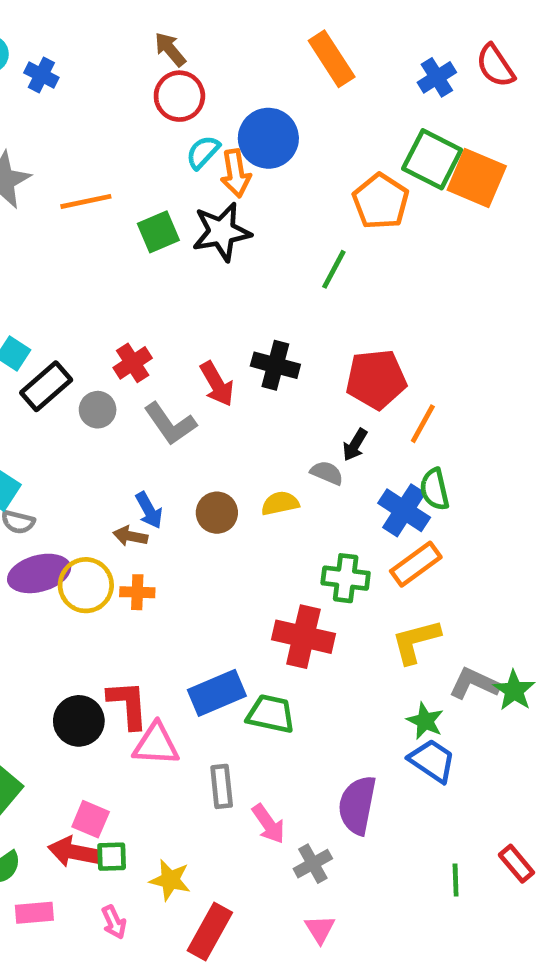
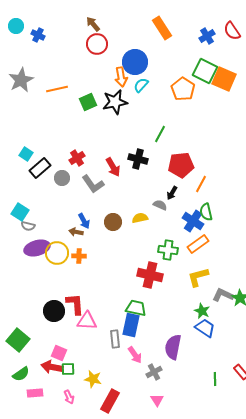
cyan semicircle: (203, 152) -> (141, 85), moved
green line: (334, 269) -> (160, 134), moved
blue rectangle: (217, 693) -> (131, 325), moved, turned -55

